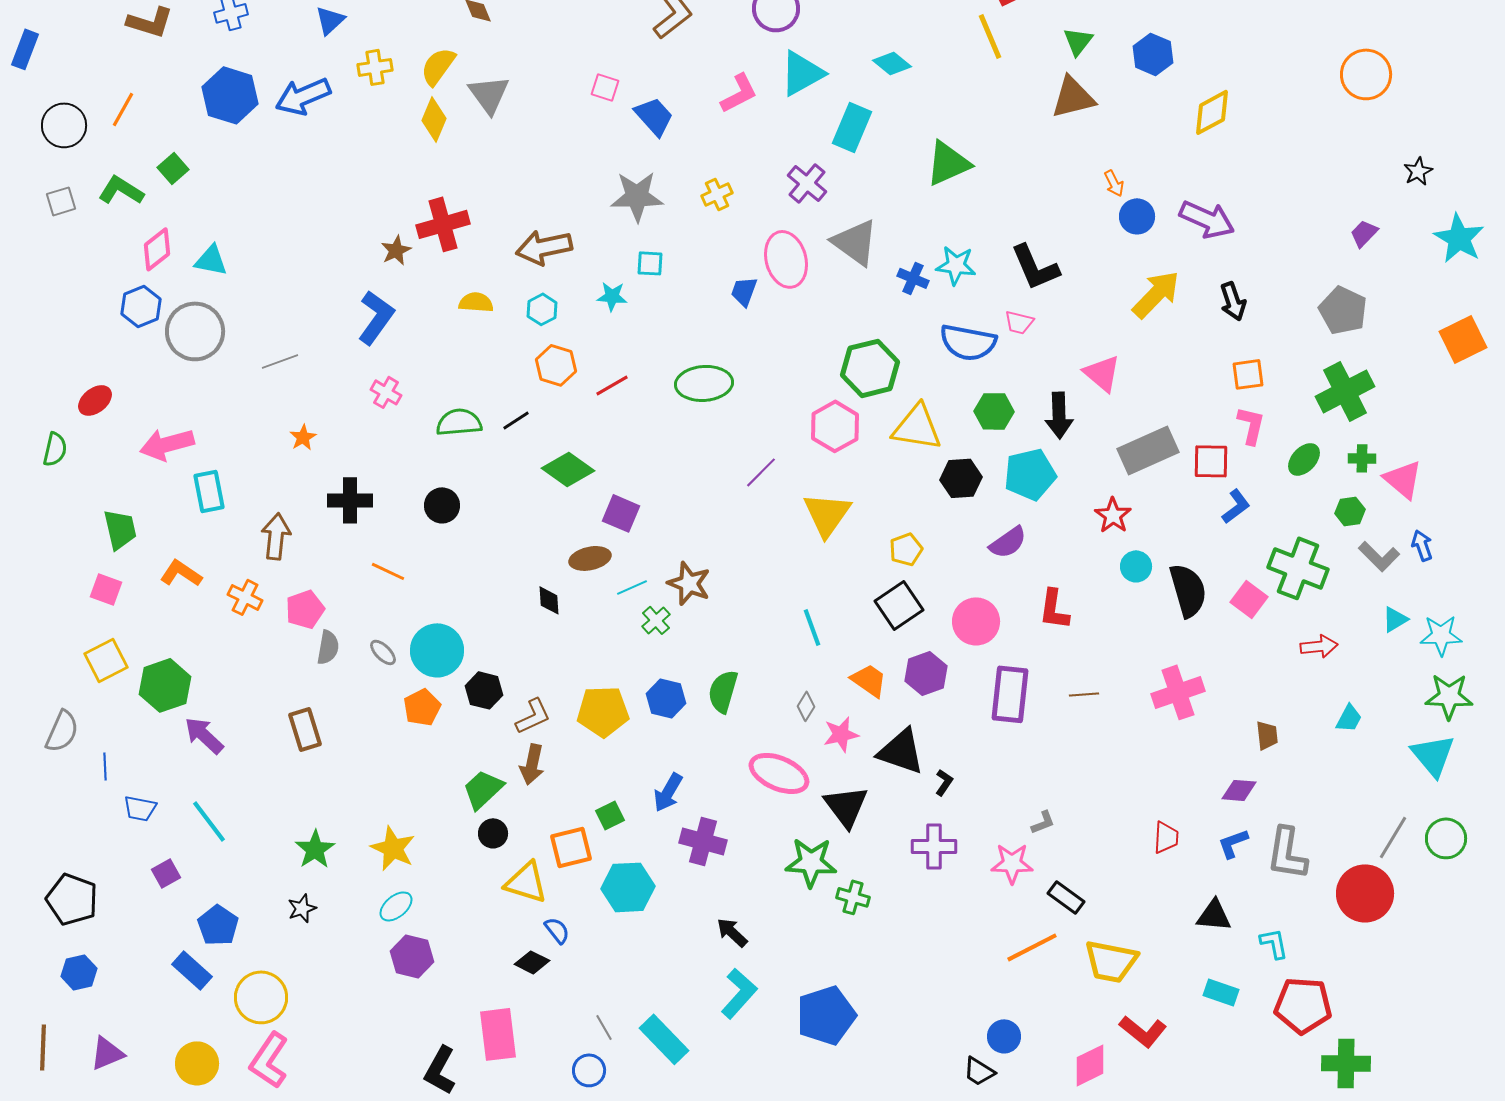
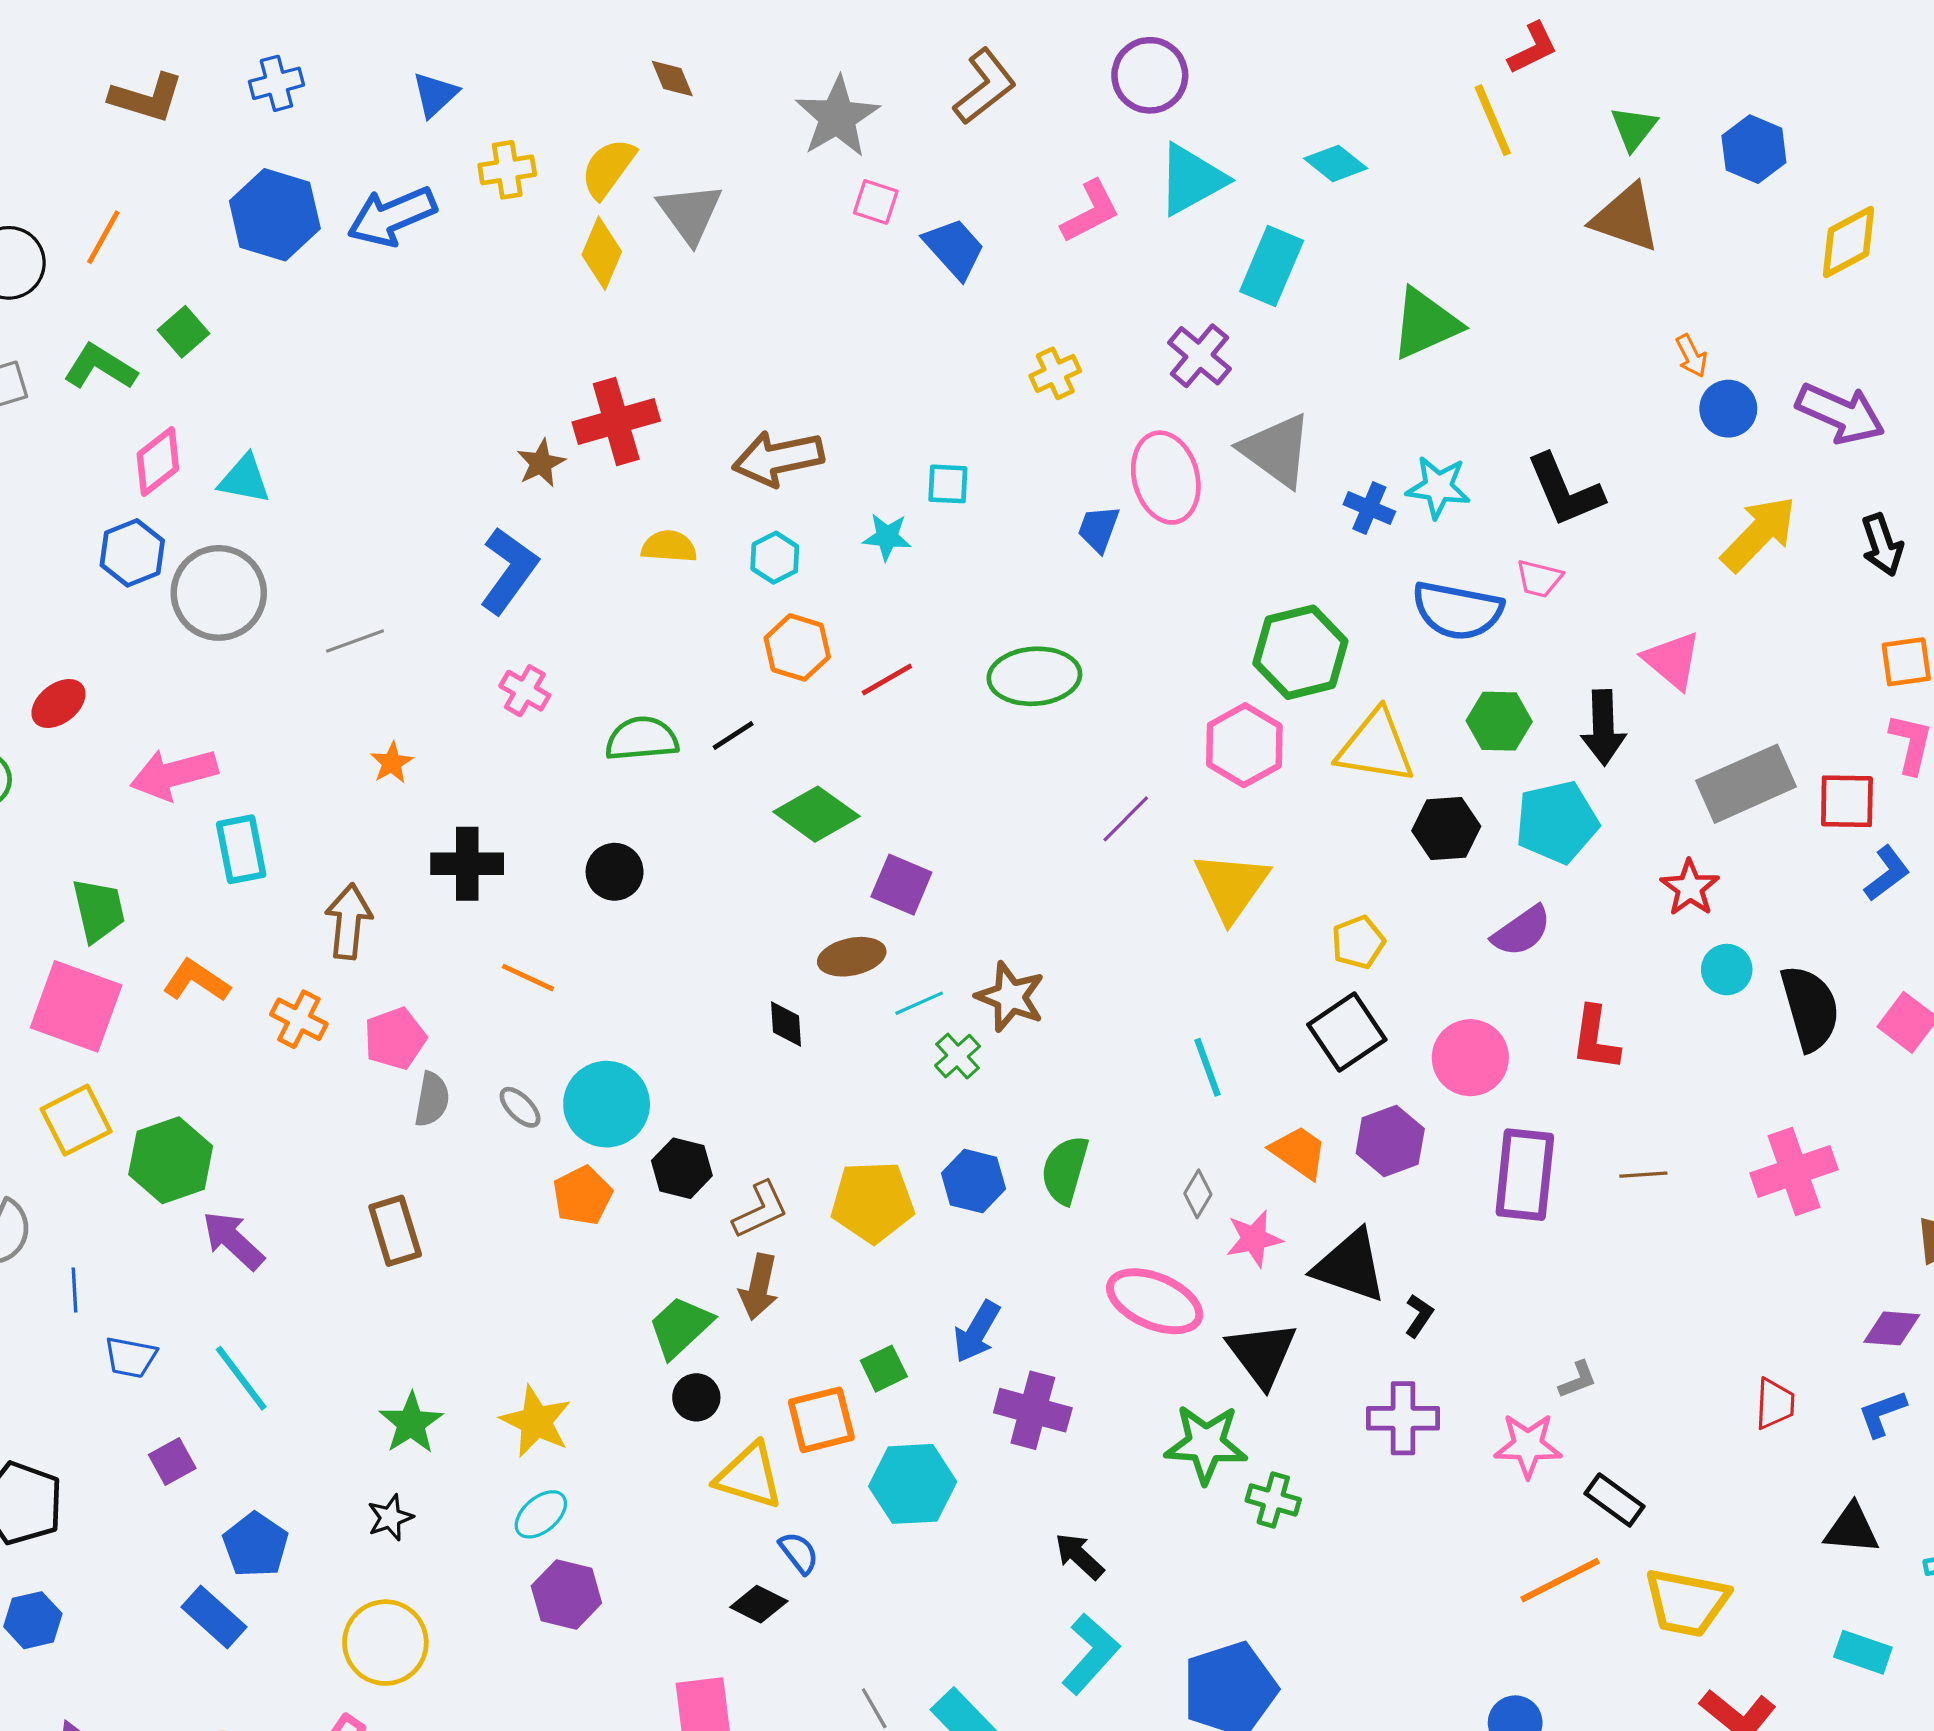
brown triangle: (1073, 97) -> (1626, 218), turned 33
gray star: (637, 196) -> (837, 117), moved, turned -30
pink square: (106, 589) -> (76, 1006), size x1.8
yellow circle: (261, 997) -> (385, 1643), moved

